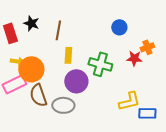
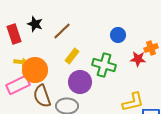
blue circle: (119, 27) -> (118, 35), moved
brown line: (58, 30) -> (62, 31), turned 36
yellow rectangle: (68, 55) -> (72, 56), turned 35

